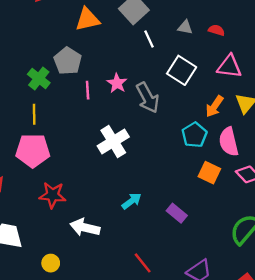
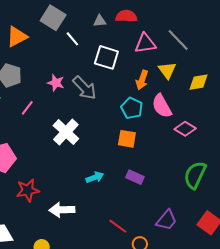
red semicircle: (216, 30) -> (126, 16), size x1.5
pink line: (88, 90) -> (27, 108), moved, turned 56
orange square: (209, 173) -> (127, 139), moved
cyan arrow: (132, 201) -> (95, 177), turned 30

